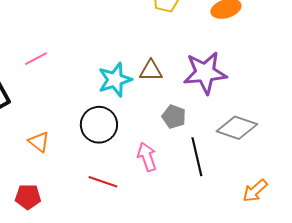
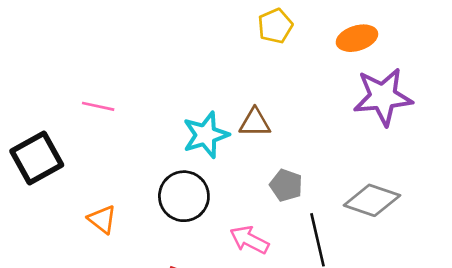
pink line: (36, 59) -> (98, 106), turned 40
purple star: (205, 73) -> (383, 97), moved
pink arrow: (147, 157) -> (249, 240), turned -44

